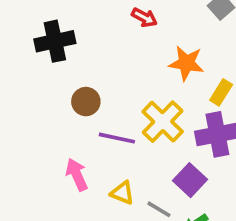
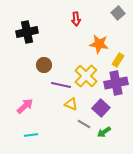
red arrow: (144, 17) -> (76, 19), turned 56
pink arrow: (77, 175) -> (25, 106), moved, turned 72
yellow triangle: (122, 193) -> (71, 104), moved

